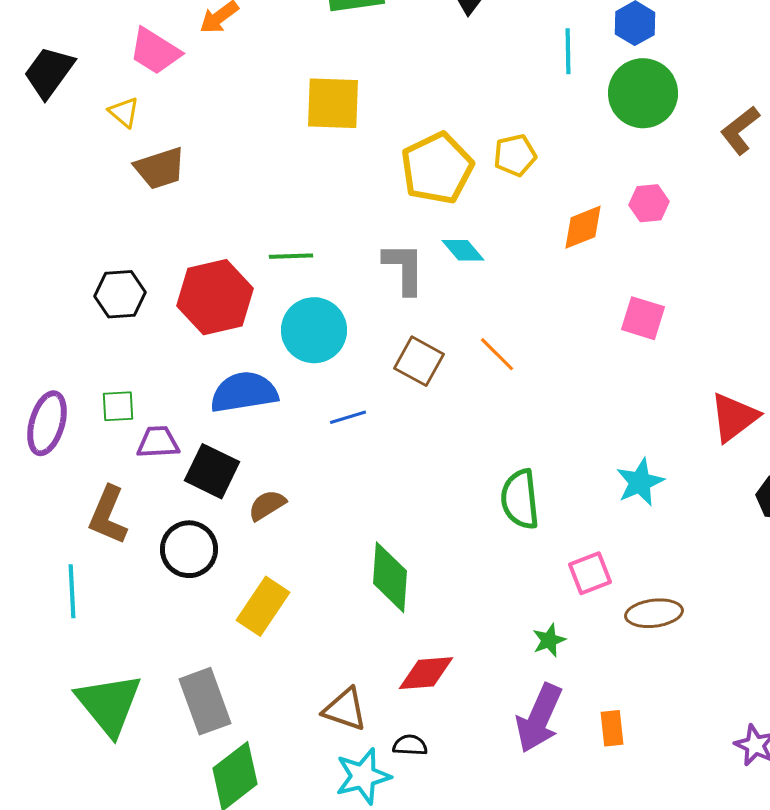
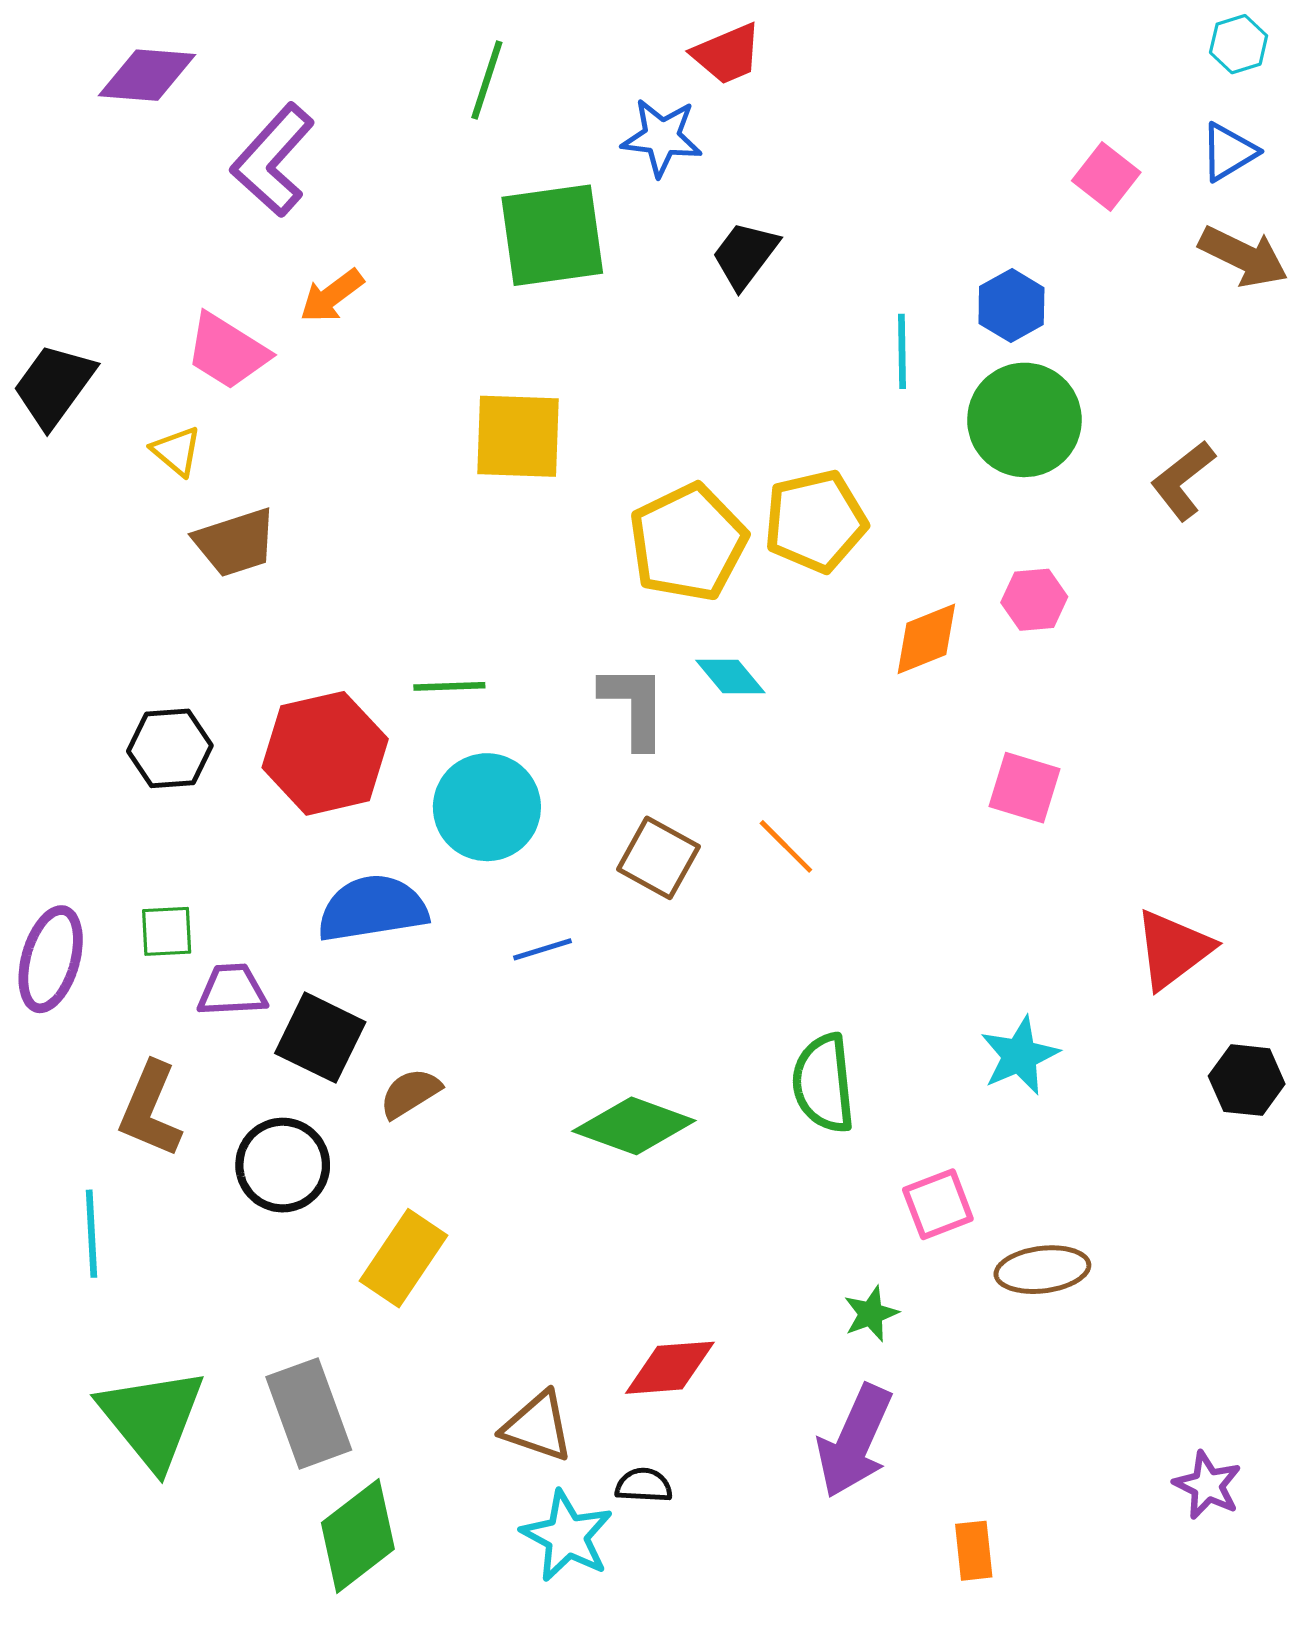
yellow pentagon: (515, 155) -> (815, 521), size x1.5
green diamond: (390, 577) -> (634, 1126), moved, turned -74
orange rectangle: (612, 728) -> (974, 1551), moved
cyan star: (363, 776) -> (567, 1536), turned -30

